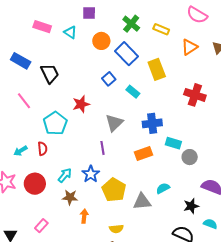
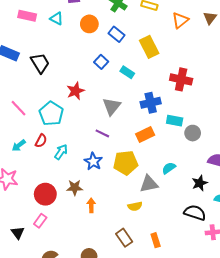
blue rectangle: (126, 54) -> (117, 34), size x0.7
red cross: (195, 95) -> (181, 79), moved
pink line: (24, 101) -> (18, 108), moved
purple line: (102, 148) -> (102, 133), turned -48
red semicircle: (42, 149) -> (41, 141), turned 40
cyan arrow: (65, 175) -> (61, 152), moved
red circle: (35, 184) -> (45, 194), moved
yellow pentagon: (114, 190) -> (126, 163), moved, turned -30
pink rectangle: (41, 226) -> (40, 221), moved
yellow semicircle: (116, 229) -> (135, 206), moved

